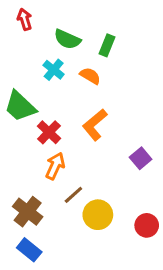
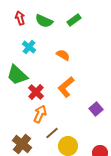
green semicircle: (67, 39) -> (44, 21), moved
green rectangle: (107, 45) -> (74, 20), moved, turned 32
cyan cross: (54, 70) -> (29, 47), moved

